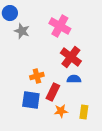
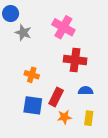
red cross: (71, 57) -> (75, 60), turned -30
orange cross: (37, 76) -> (32, 75), moved, turned 32
blue semicircle: (74, 79) -> (86, 91), moved

